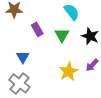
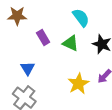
green triangle: (62, 35) -> (70, 43), turned -35

